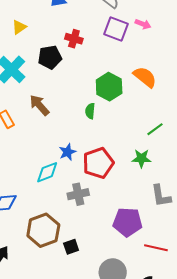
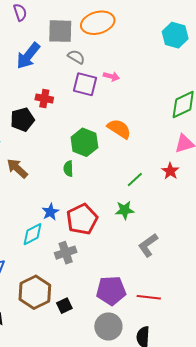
gray L-shape: (161, 196) -> (148, 245), turned 70
purple pentagon: (128, 222) -> (111, 291), moved

